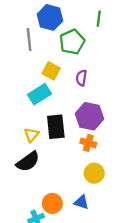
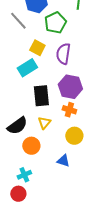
gray line: (29, 40) -> (18, 21), turned -36
purple semicircle: (81, 78) -> (63, 54), size x1.5
yellow triangle: (31, 135) -> (44, 123), moved
orange circle: (52, 203) -> (31, 146), moved

